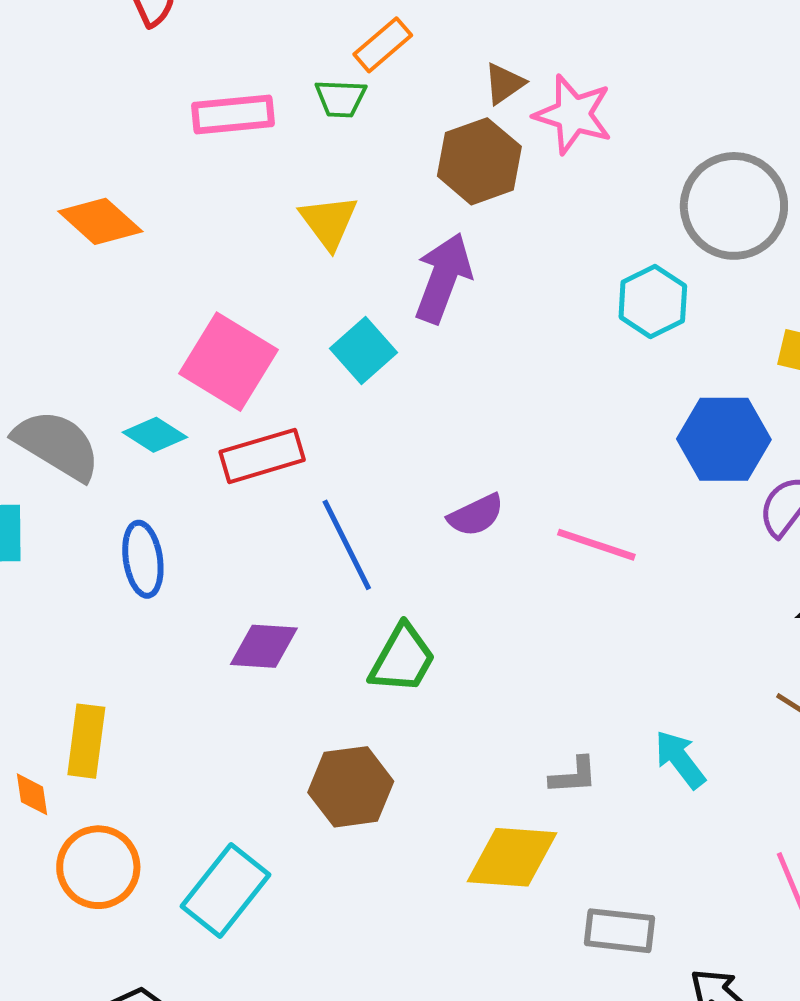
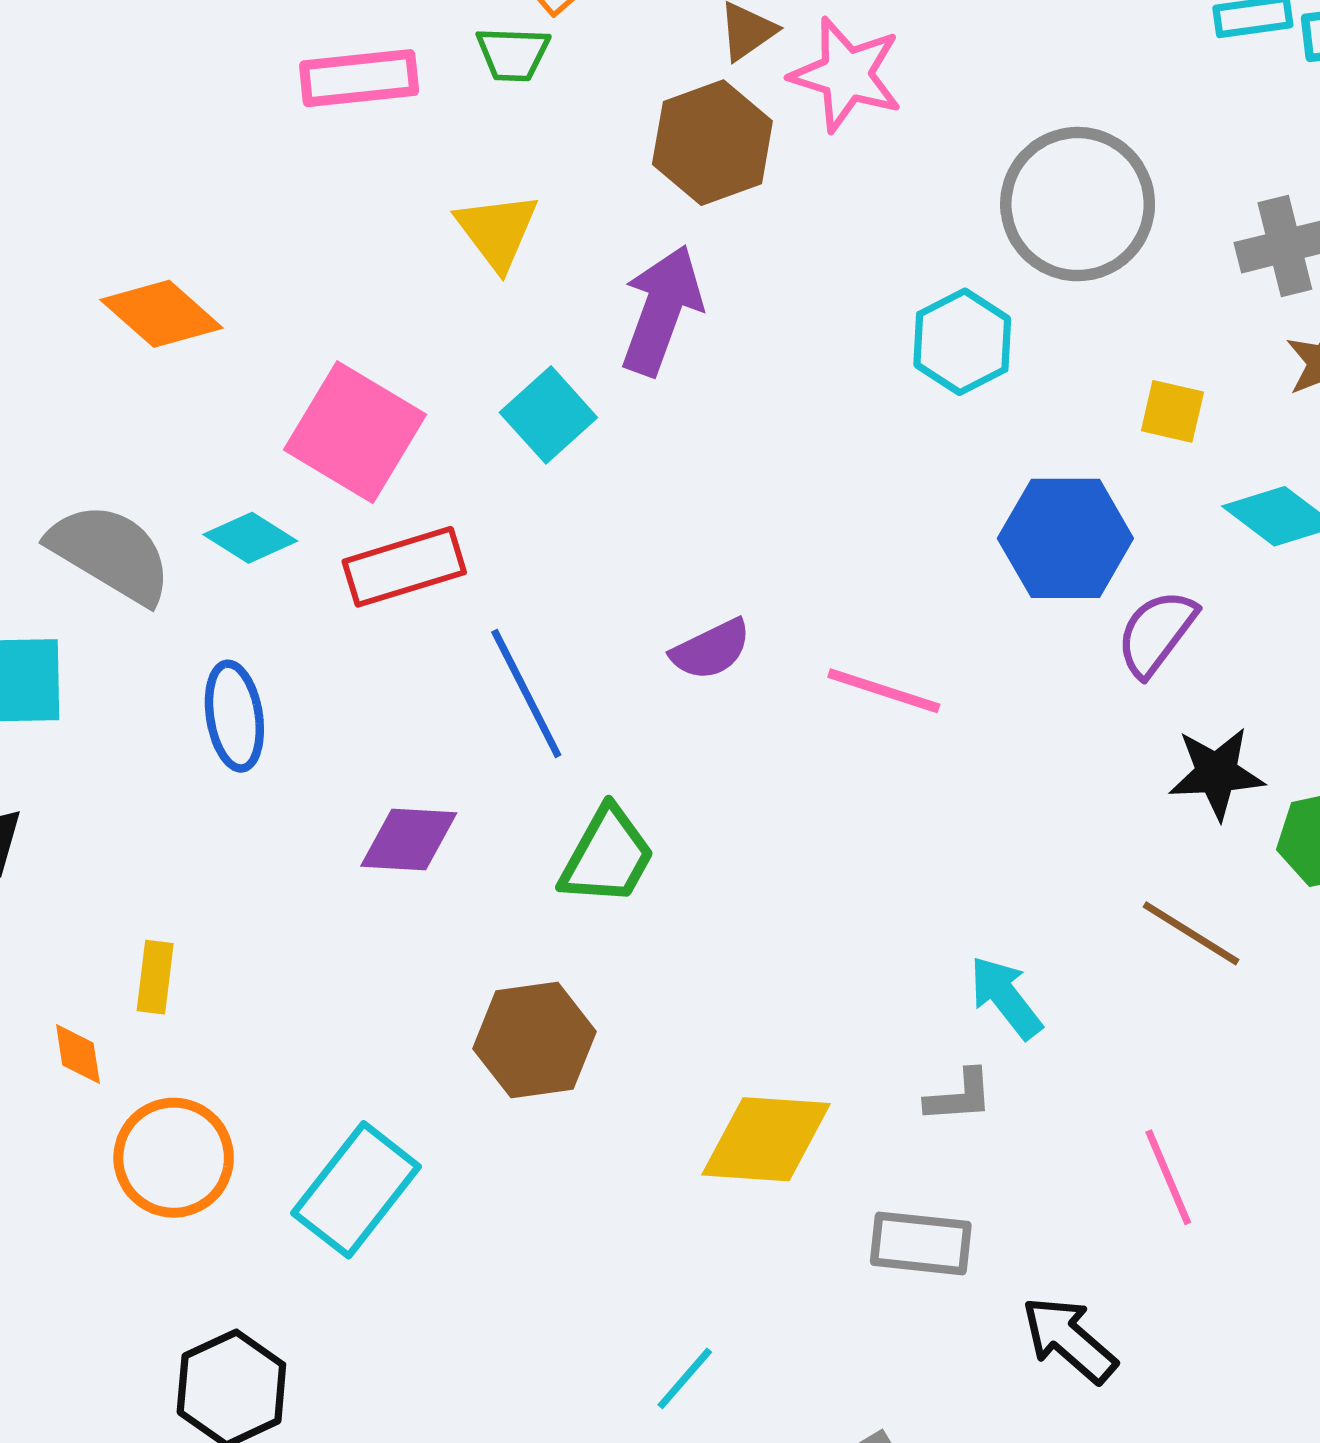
orange diamond: (100, 221) -> (161, 314), moved
yellow rectangle: (86, 741) -> (155, 977), size x0.7
gray L-shape: (573, 776) -> (959, 1096), moved

